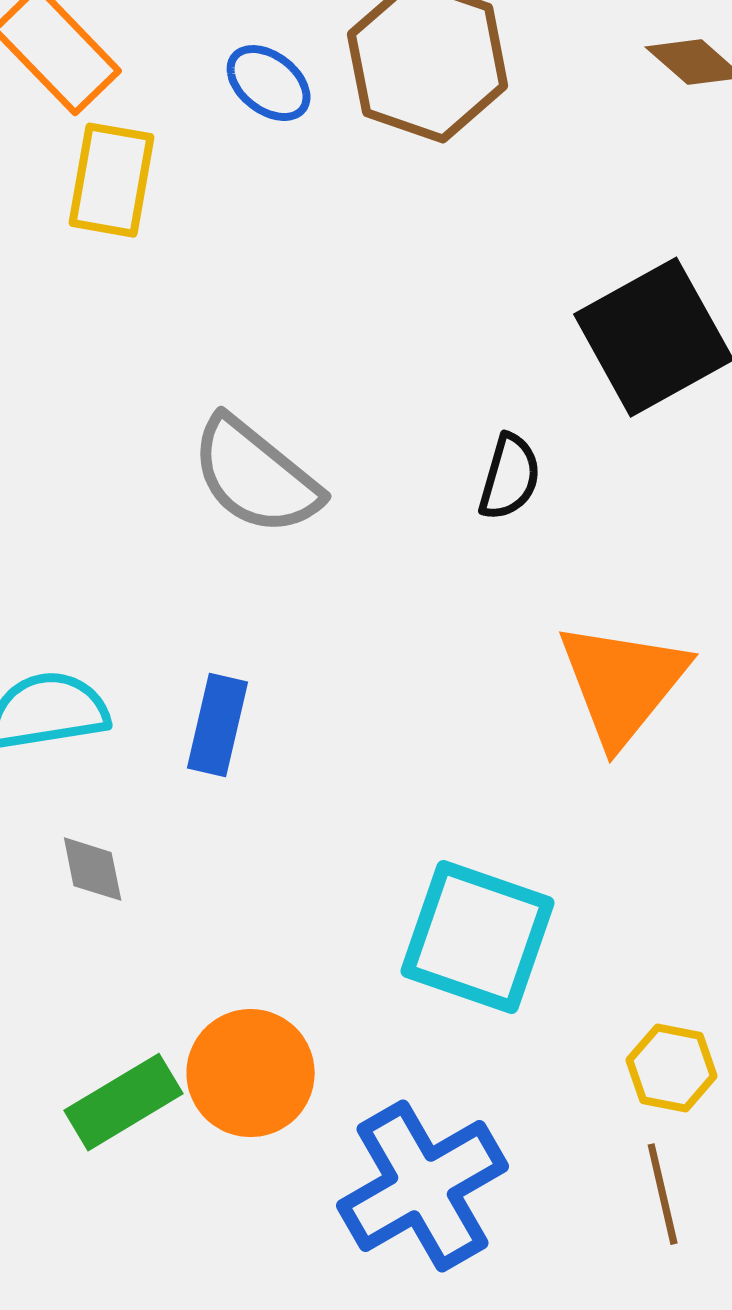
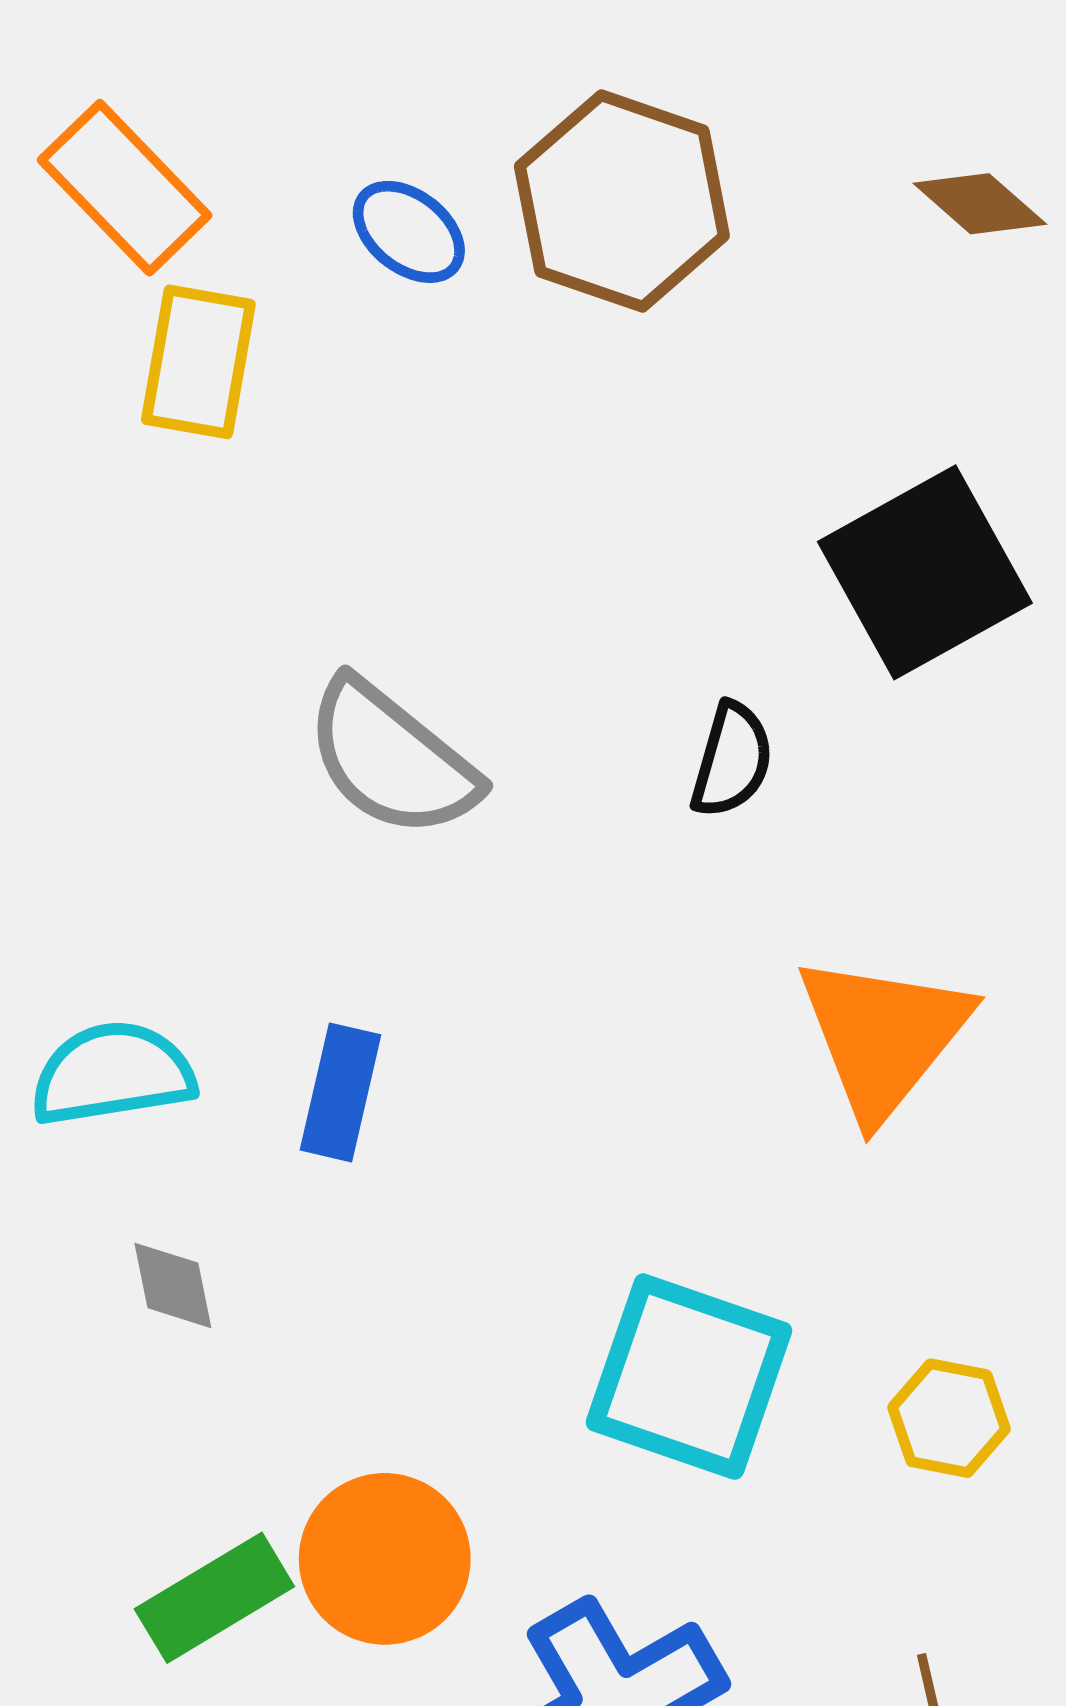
yellow hexagon: (672, 1068) -> (949, 1418), moved

